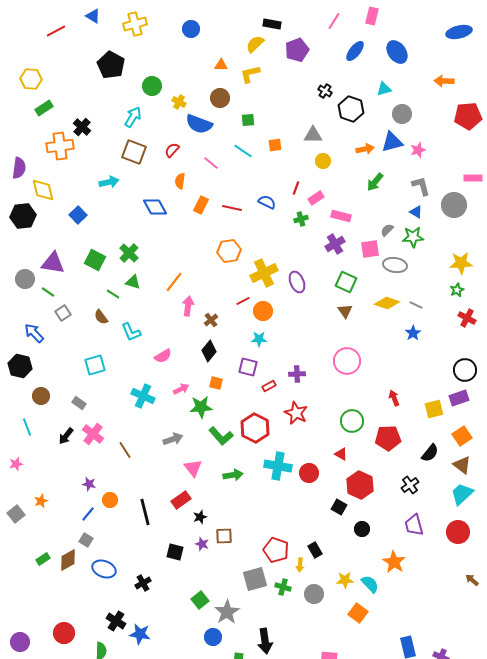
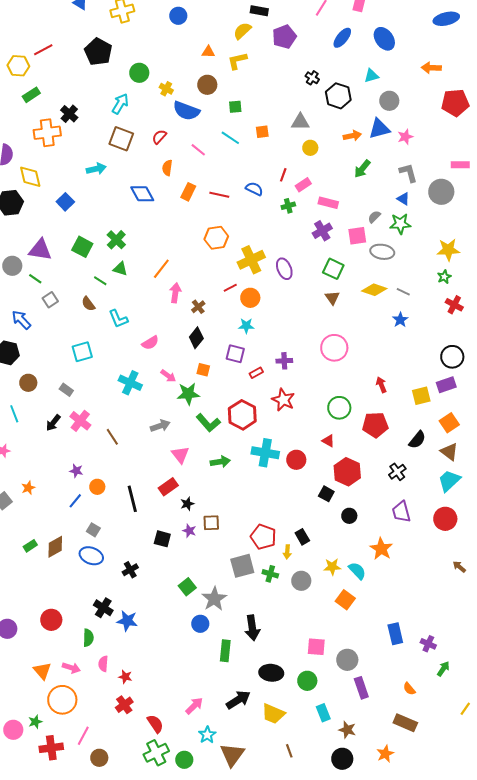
red line: (56, 31) -> (43, 50), moved
pink arrow: (181, 389) -> (168, 376), turned 63
gray square: (86, 540) -> (93, 530), moved

